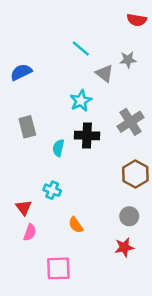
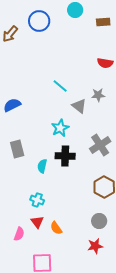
red triangle: (24, 208) -> (37, 222), moved

